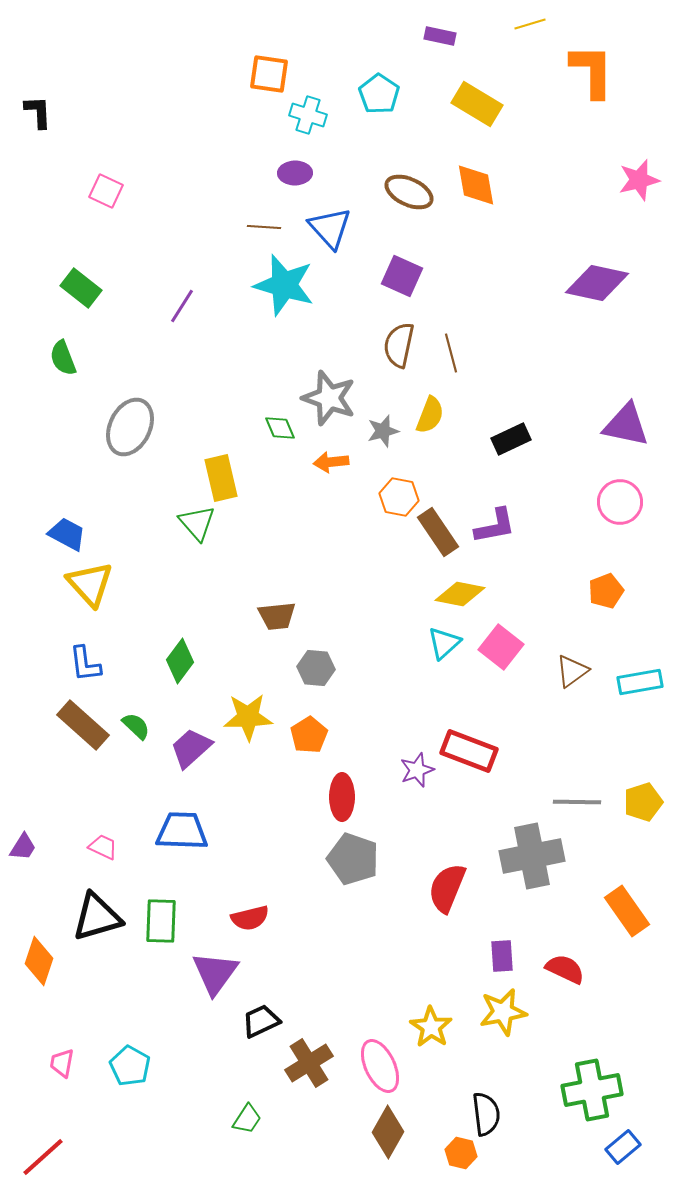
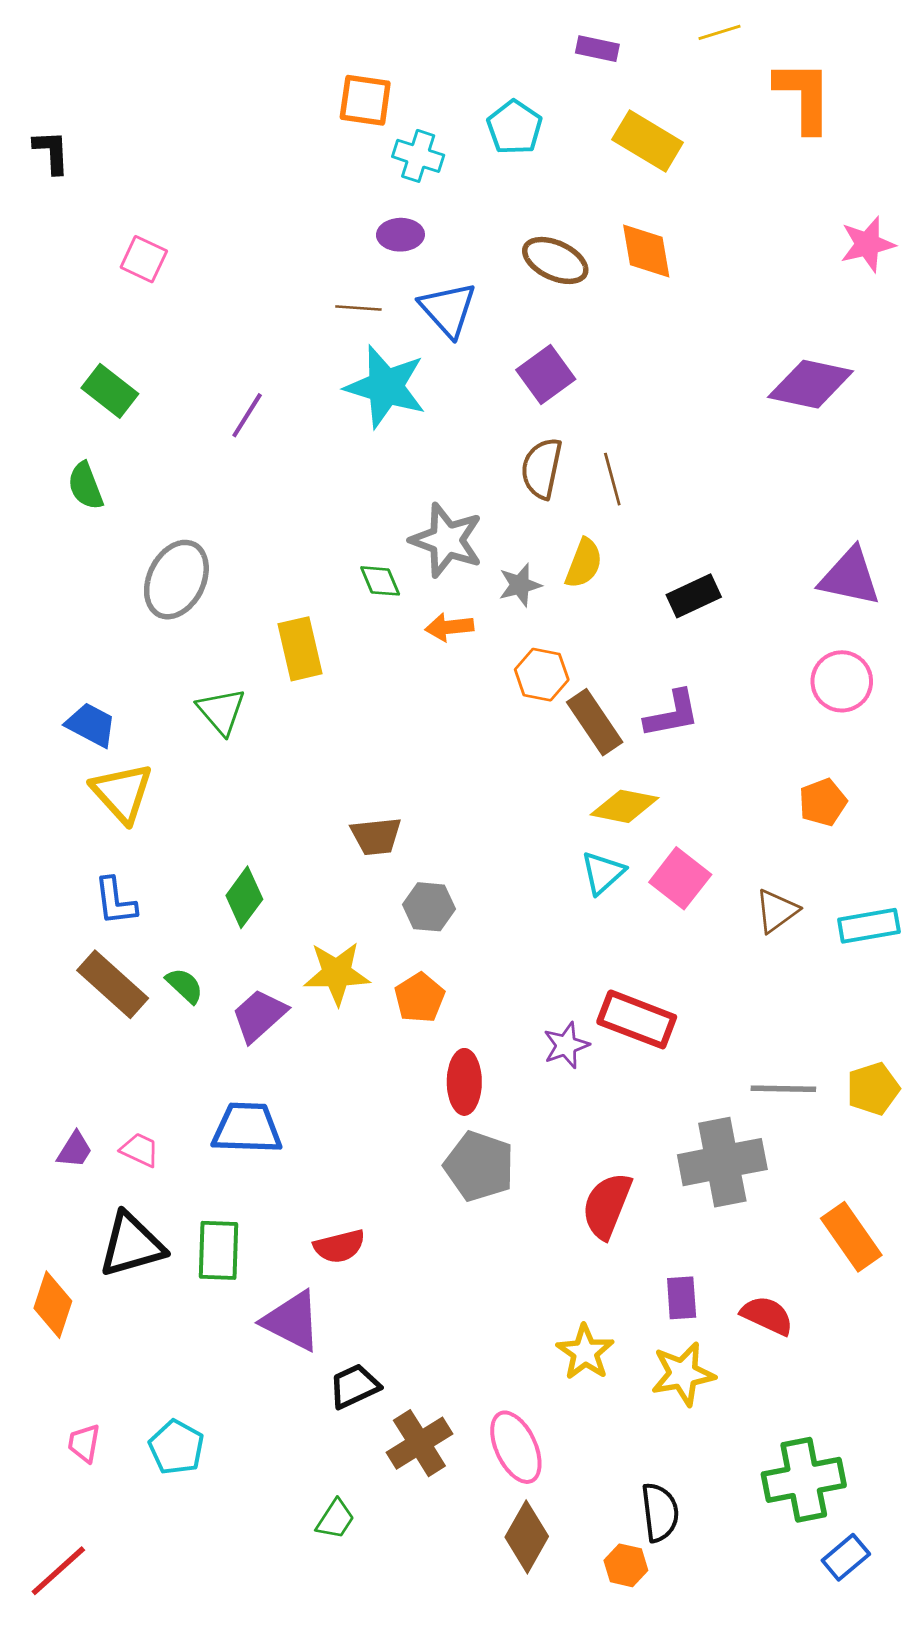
purple square: (402, 276) -> (546, 375), turned 30
green triangle: (197, 523) -> (221, 711), moved
purple trapezoid: (23, 847) -> (75, 1150), moved
purple triangle: (215, 973) -> (292, 1321), turned -39
yellow star: (431, 1027) -> (585, 1352), moved

